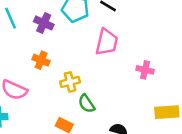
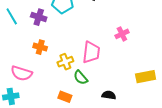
pink trapezoid: (107, 42) -> (91, 52), moved
pink cross: (145, 70) -> (122, 34), moved, turned -32

